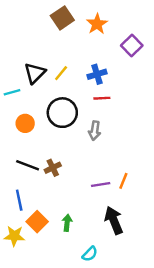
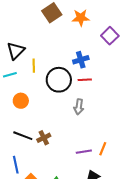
orange star: (97, 24) -> (81, 18), turned 30
black triangle: (35, 73) -> (16, 51), moved
yellow line: (61, 73) -> (34, 66), moved, turned -40
black circle: (62, 113) -> (59, 80), moved

